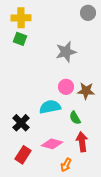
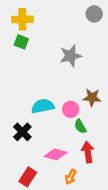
pink circle: (66, 87) -> (71, 109), moved
cyan semicircle: (50, 107) -> (43, 106), moved
red rectangle: (23, 155) -> (28, 177), moved

